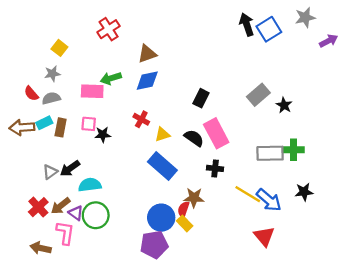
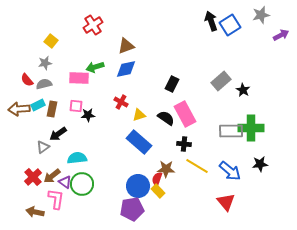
green cross: (293, 150) -> (251, 128), size x1.4
black arrow: (70, 168) -> (58, 134), moved
yellow line: (248, 194) -> (197, 166), moved

